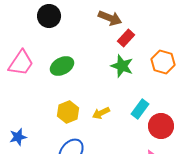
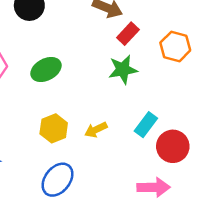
orange hexagon: (163, 62) -> (175, 46), moved
green star: (122, 66) -> (123, 69), turned -30

